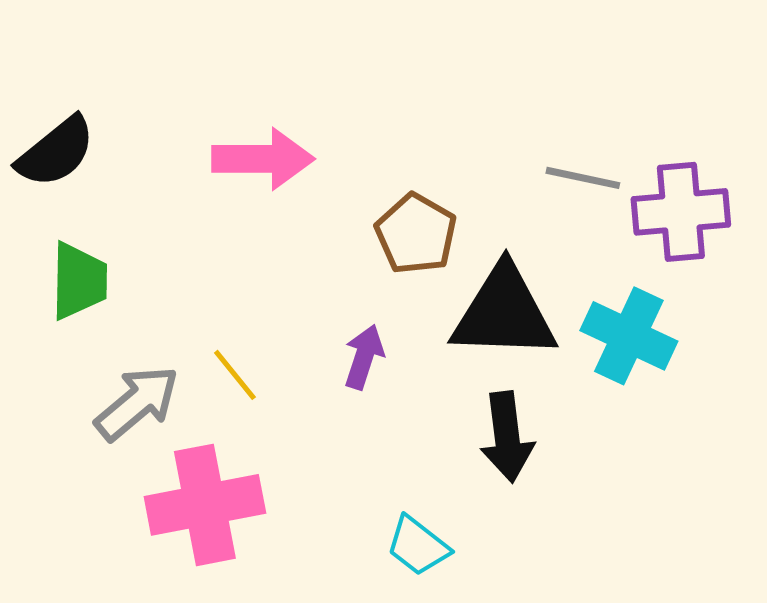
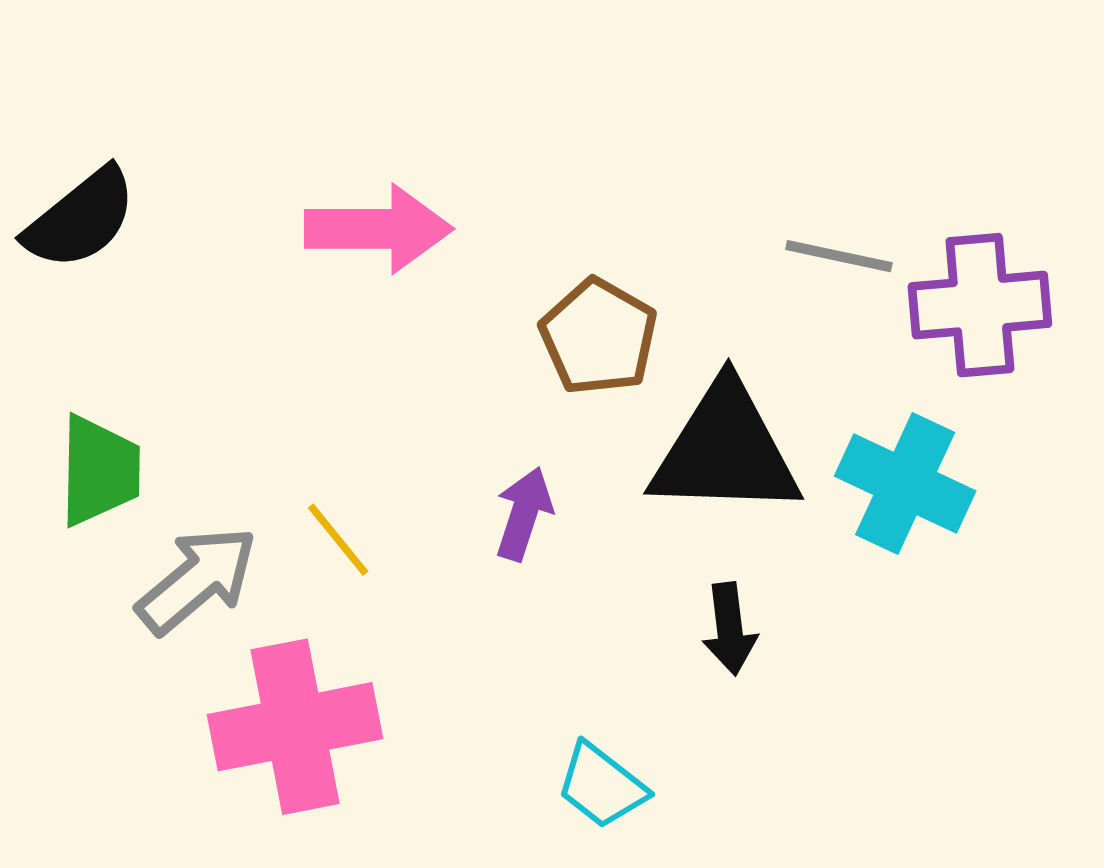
green trapezoid: (79, 281) -> (99, 471), moved
black arrow: (507, 437) -> (730, 629), size x0.7

